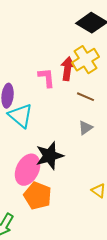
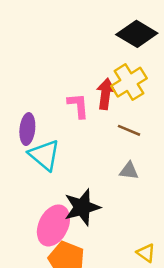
gray triangle: (86, 128) -> (129, 171), turned 42

